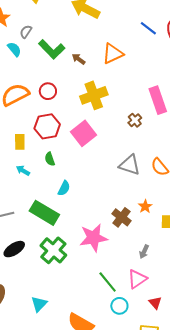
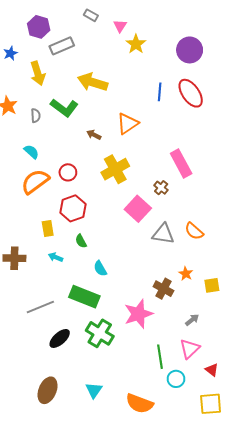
blue line: (148, 28) -> (160, 92), turned 66
gray semicircle: (26, 32) -> (36, 116), turned 152
cyan semicircle: (14, 49) -> (31, 152), moved
green L-shape: (52, 49) -> (64, 108), moved
pink square: (84, 133) -> (138, 209), moved
cyan semicircle: (64, 188) -> (100, 268), turned 133
gray arrow: (144, 252) -> (192, 320), turned -144
green line: (108, 282) -> (160, 357), turned 40

